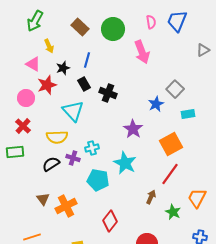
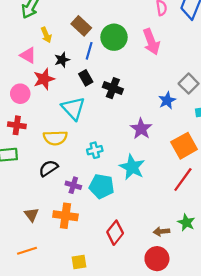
brown rectangle: (80, 27) -> (81, 26), moved
green circle: (113, 29) -> (114, 37), moved
red cross: (23, 126) -> (17, 125), turned -35
purple cross: (73, 158) -> (73, 185), moved
brown arrow: (151, 197) -> (161, 232), moved, turned -120
brown triangle: (43, 199) -> (32, 215), moved
orange cross: (66, 206) -> (65, 216), turned 35

